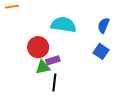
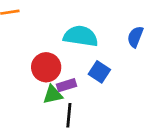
blue square: (101, 51) -> (99, 72), moved

